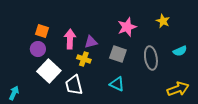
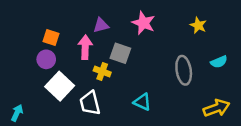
pink star: (127, 27) -> (144, 23), moved, turned -30
purple triangle: (91, 42) -> (101, 25), moved
gray square: (118, 54) -> (120, 53), moved

